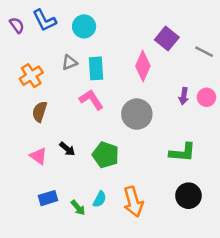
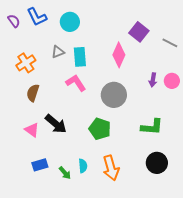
black arrow: (67, 149) -> (56, 124), size x1.6
green pentagon: (106, 155) -> (100, 129), moved
cyan semicircle: (100, 199) -> (83, 166), turned -32

